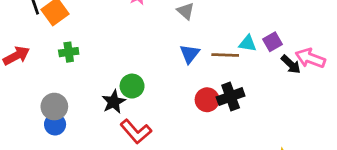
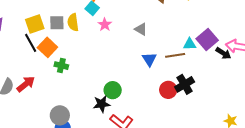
purple square: (272, 42) -> (207, 39), size x1.5
green cross: (69, 52) -> (61, 66), moved, turned 32
black star: (114, 102) -> (102, 104), turned 30

